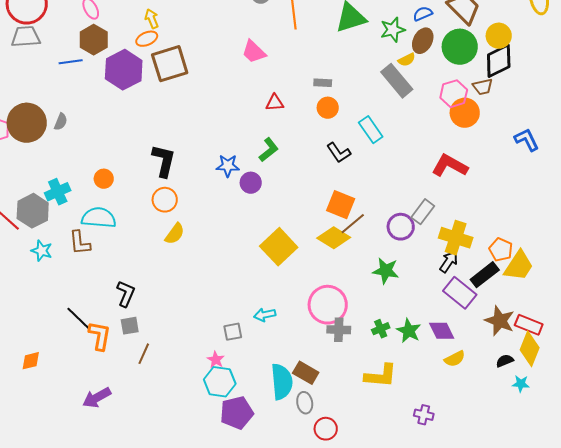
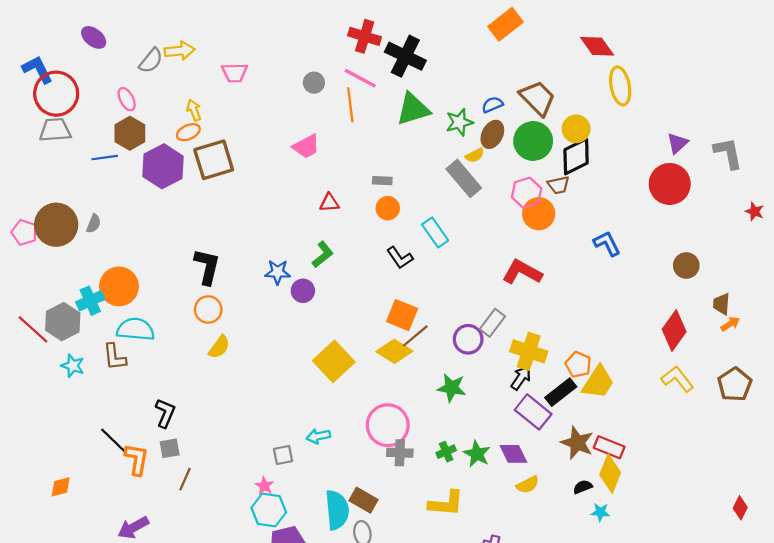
pink trapezoid: (254, 52) -> (306, 147), turned -72
orange circle: (104, 179) -> (119, 286), moved, size x1.8

